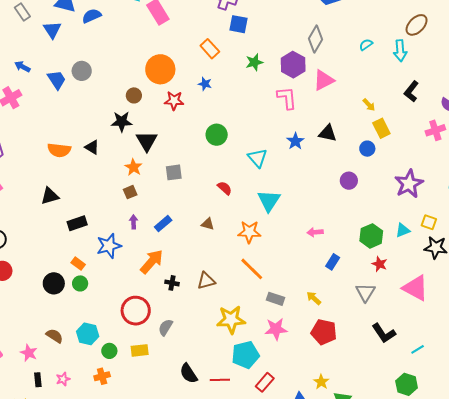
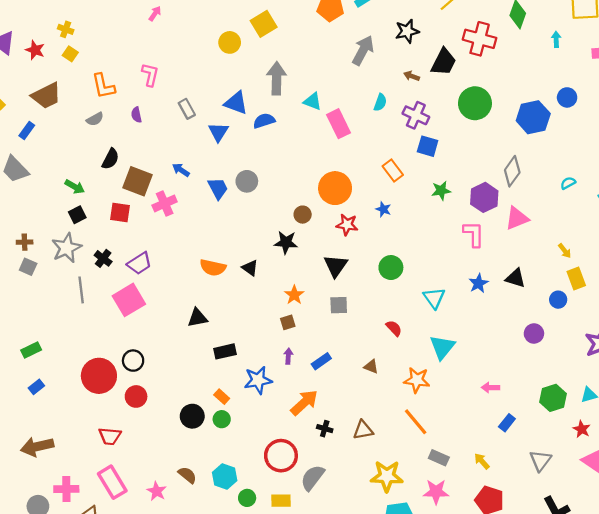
black triangle: (147, 141) -> (336, 266), moved
red star: (379, 264) -> (582, 429), moved
gray semicircle: (165, 327) -> (313, 478), size x1.4

